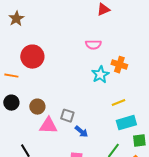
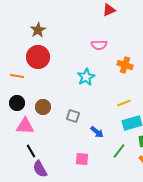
brown star: (16, 19) -> (38, 30), moved
cyan star: (100, 75) -> (86, 77), moved
pink triangle: (48, 126) -> (25, 126), moved
blue arrow: (81, 132) -> (97, 132), moved

